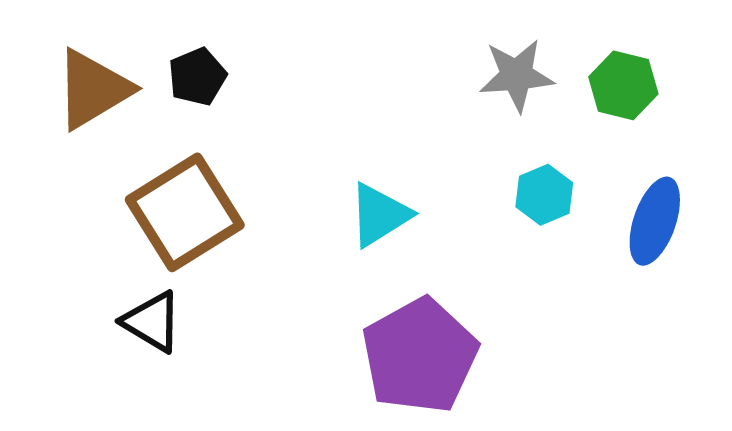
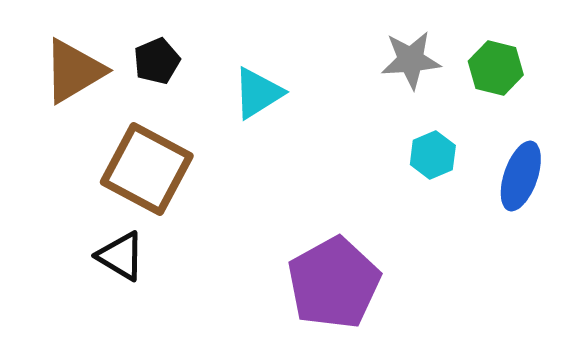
brown square: (185, 212) -> (147, 169), turned -30
cyan triangle: (380, 215) -> (258, 93), moved

